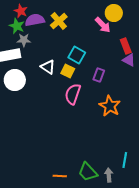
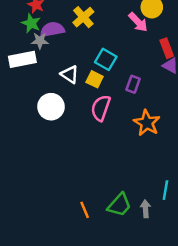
purple semicircle: (35, 20) -> (52, 30), moved
white circle: (15, 80) -> (51, 107), moved
green trapezoid: (88, 172) -> (119, 205), turned -95
orange line: (60, 176) -> (85, 210), turned 64

